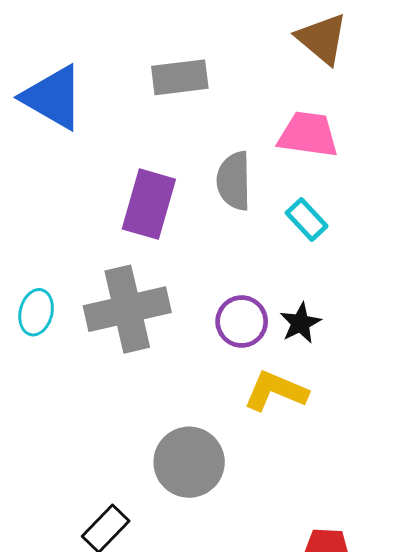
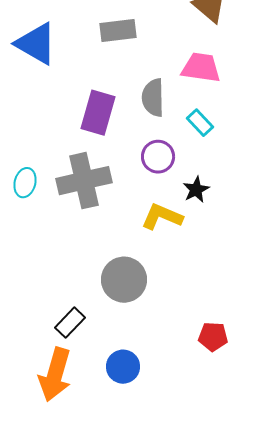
purple circle: (242, 322) -> (158, 157), moved
yellow L-shape: (276, 391) -> (162, 217), moved

